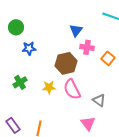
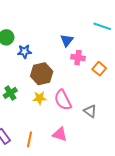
blue star: (29, 48) -> (24, 52), moved
brown hexagon: (66, 63) -> (42, 74), moved
pink triangle: (88, 123) -> (60, 134), moved, turned -35

